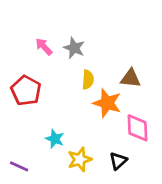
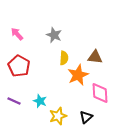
pink arrow: (44, 47) -> (17, 34), moved
orange star: (107, 103) -> (78, 75), turned 30
purple line: (19, 166) -> (14, 101), moved

